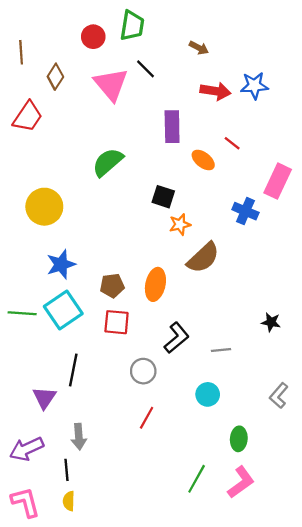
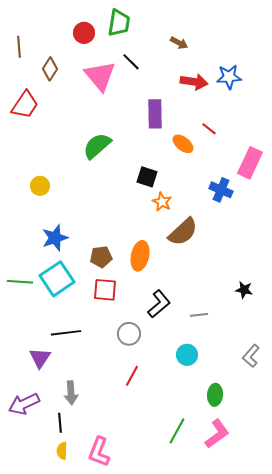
yellow circle: (44, 207) -> (40, 186), size x0.6
orange star: (180, 224) -> (162, 202), turned -30
black line: (73, 370) -> (66, 333), turned 72
pink L-shape: (25, 502) -> (99, 452), moved, turned -144

